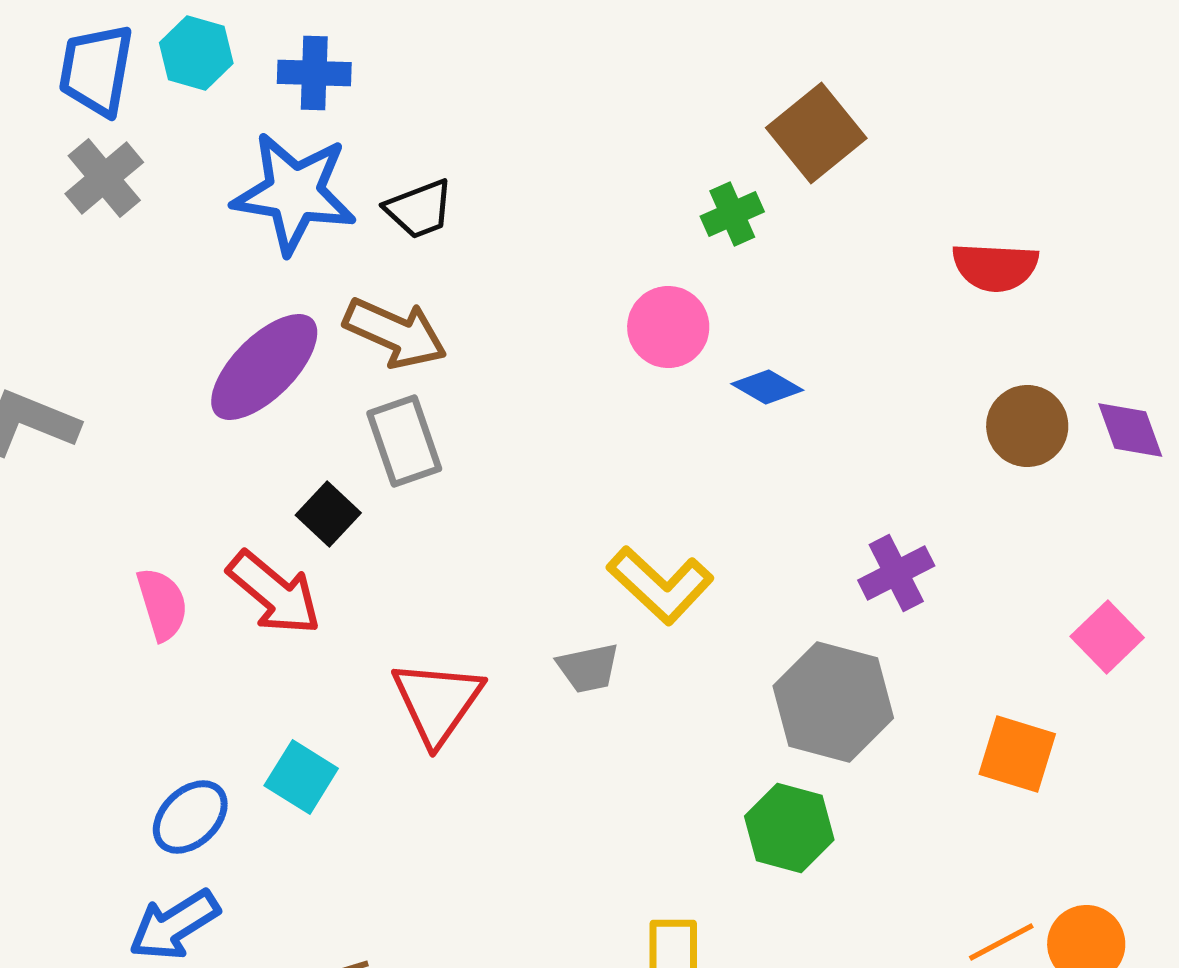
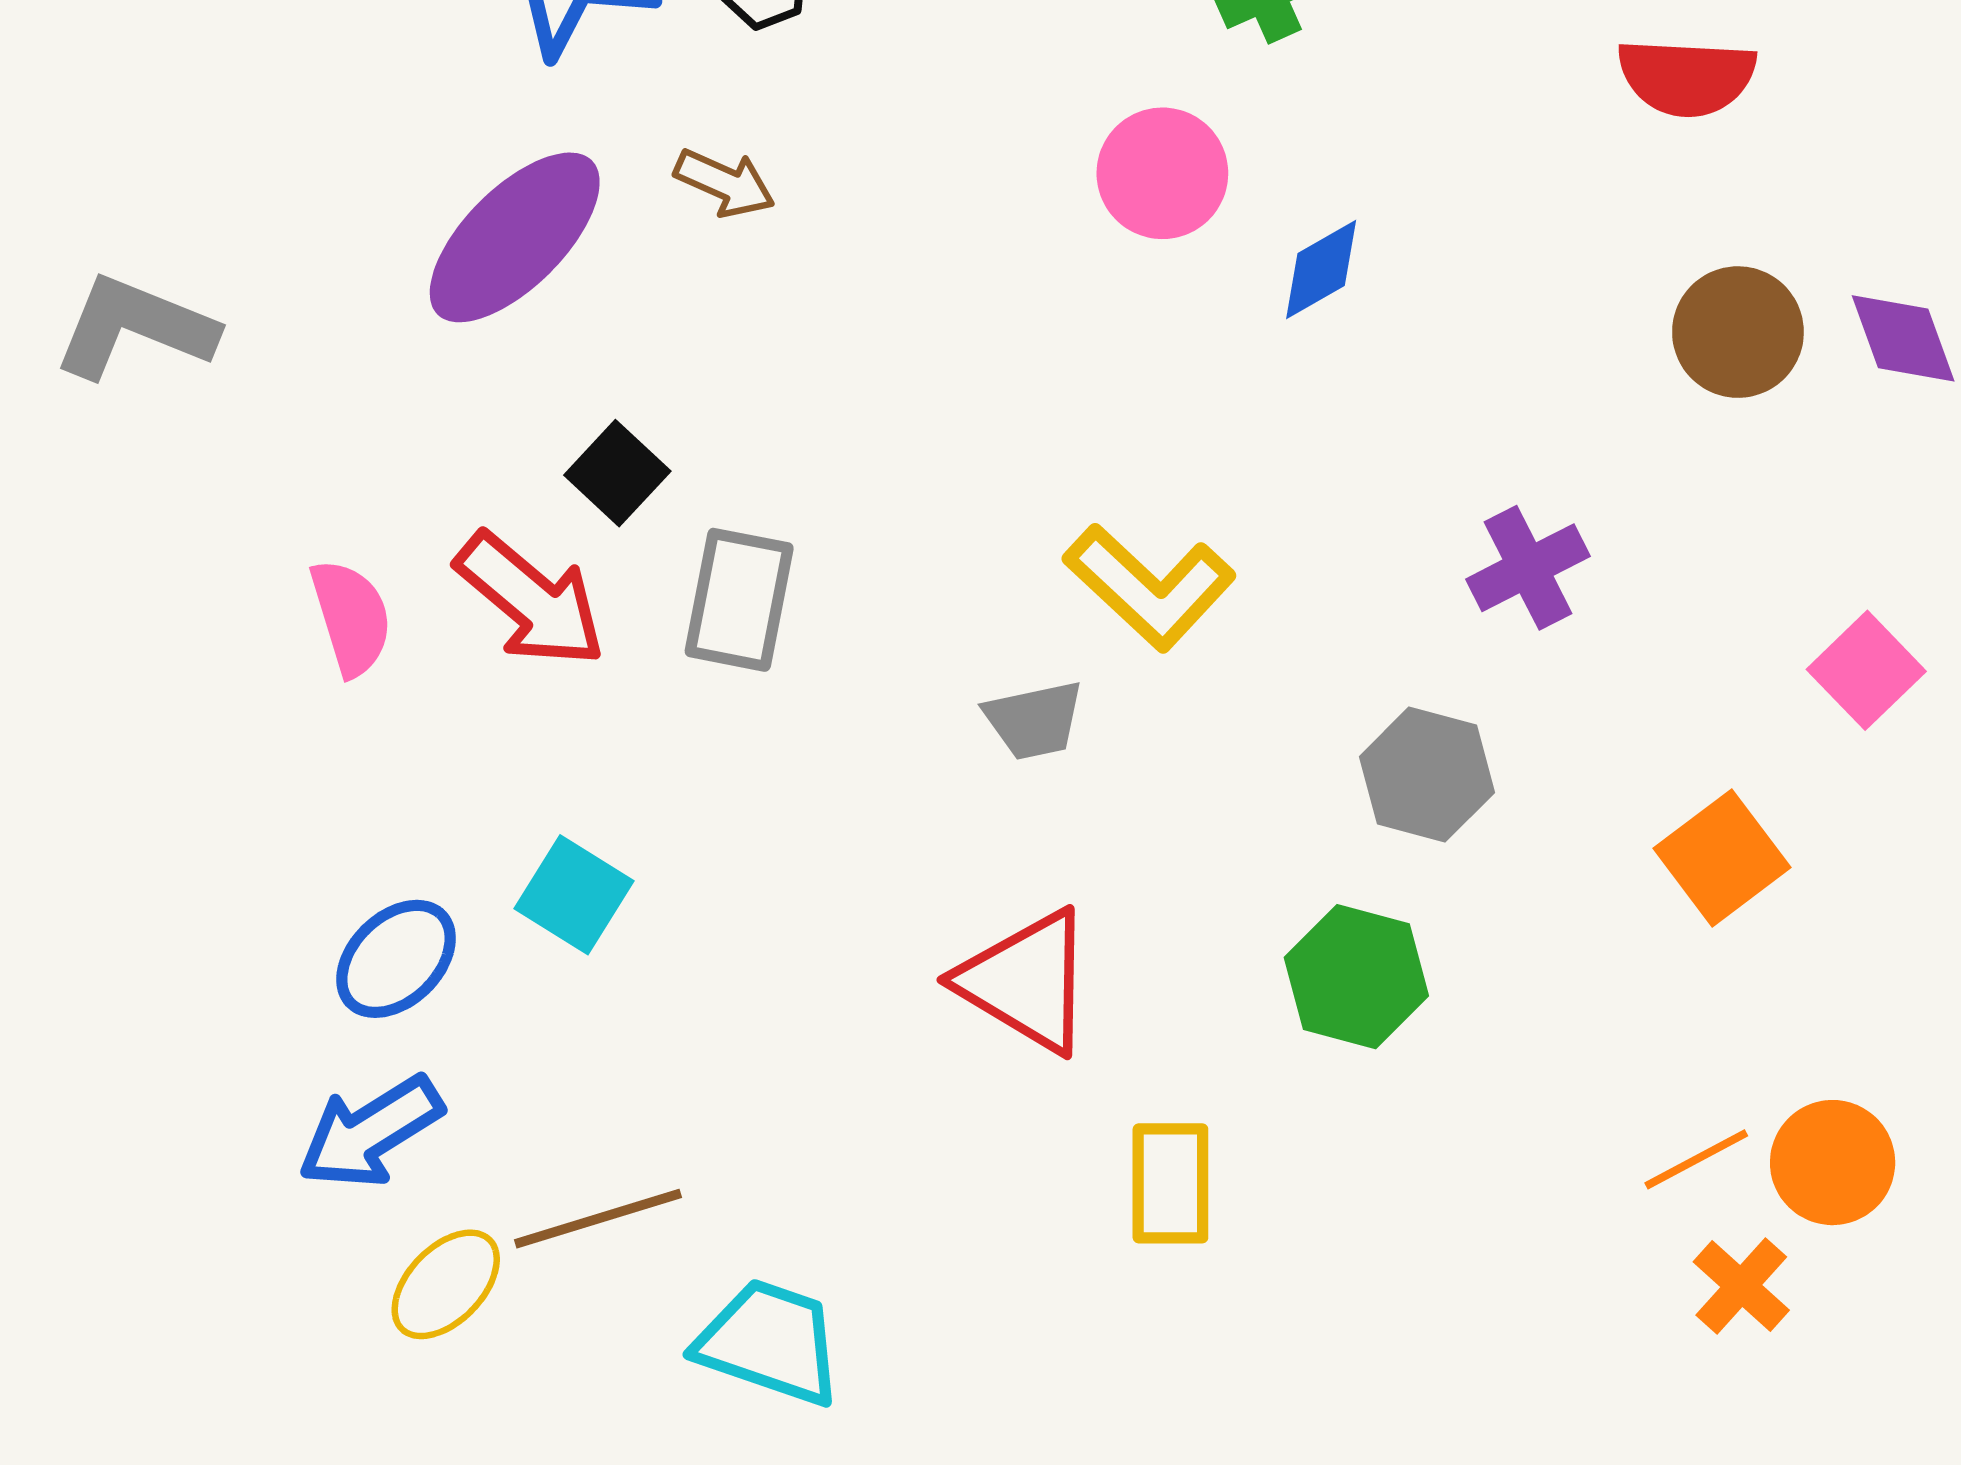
brown arrow: (395, 333) -> (725, 183), size x0.6
blue diamond: (767, 387) -> (1321, 269), turned -60
gray rectangle: (404, 441) -> (739, 600), moved, turned 30
red triangle: (437, 702) -> (1026, 981), moved, turned -34
gray hexagon: (833, 702) -> (1427, 775), size x0.7
orange square: (1017, 754) -> (1722, 858), turned 36

